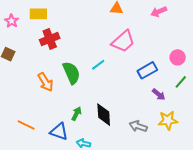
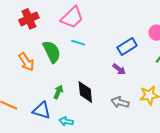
pink trapezoid: (123, 41) -> (72, 17), moved
cyan line: (98, 65) -> (78, 43), turned 56
purple arrow: (159, 94) -> (119, 69), moved

